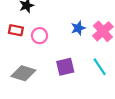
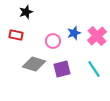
pink circle: (39, 36) -> (53, 41), moved
gray diamond: (23, 73) -> (34, 64), moved

